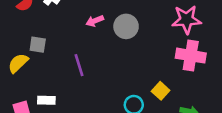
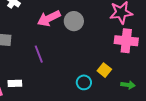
pink arrow: (95, 21) -> (49, 18), size x1.6

